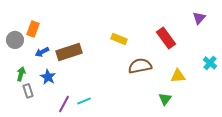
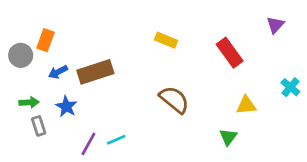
yellow rectangle: (119, 39) -> (166, 40), moved
brown semicircle: (140, 66) -> (174, 100), moved, turned 50
green arrow: (21, 74) -> (29, 102), turned 72

